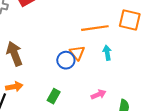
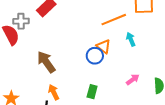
orange arrow: (14, 87) -> (54, 92), turned -91

